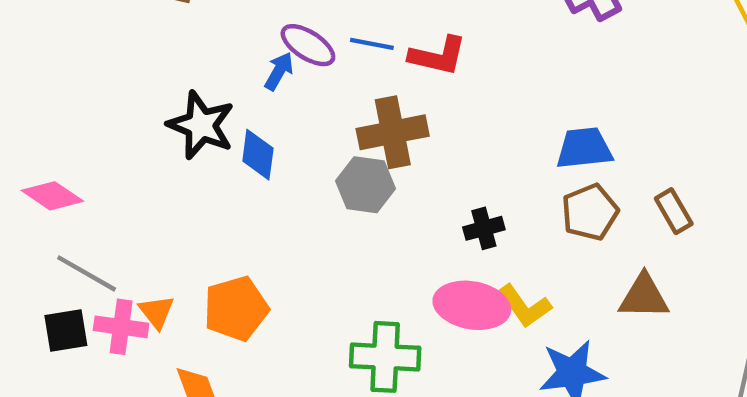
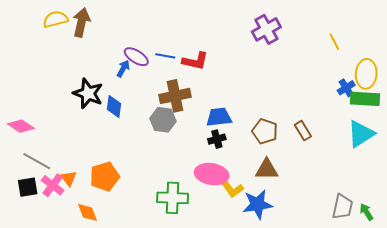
blue trapezoid: (584, 148) -> (219, 117), moved
brown pentagon: (590, 212) -> (265, 131), turned -30
brown triangle: (644, 297) -> (267, 169), moved
yellow L-shape: (525, 306) -> (232, 188), moved
pink cross: (121, 327) -> (53, 185), turned 30

